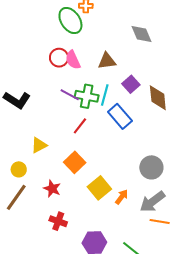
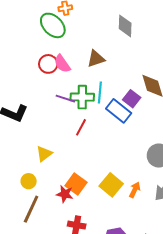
gray diamond: (141, 34) -> (125, 26), turned 35
purple square: (131, 84) -> (132, 99), moved
orange square: (75, 162) -> (76, 184), moved

